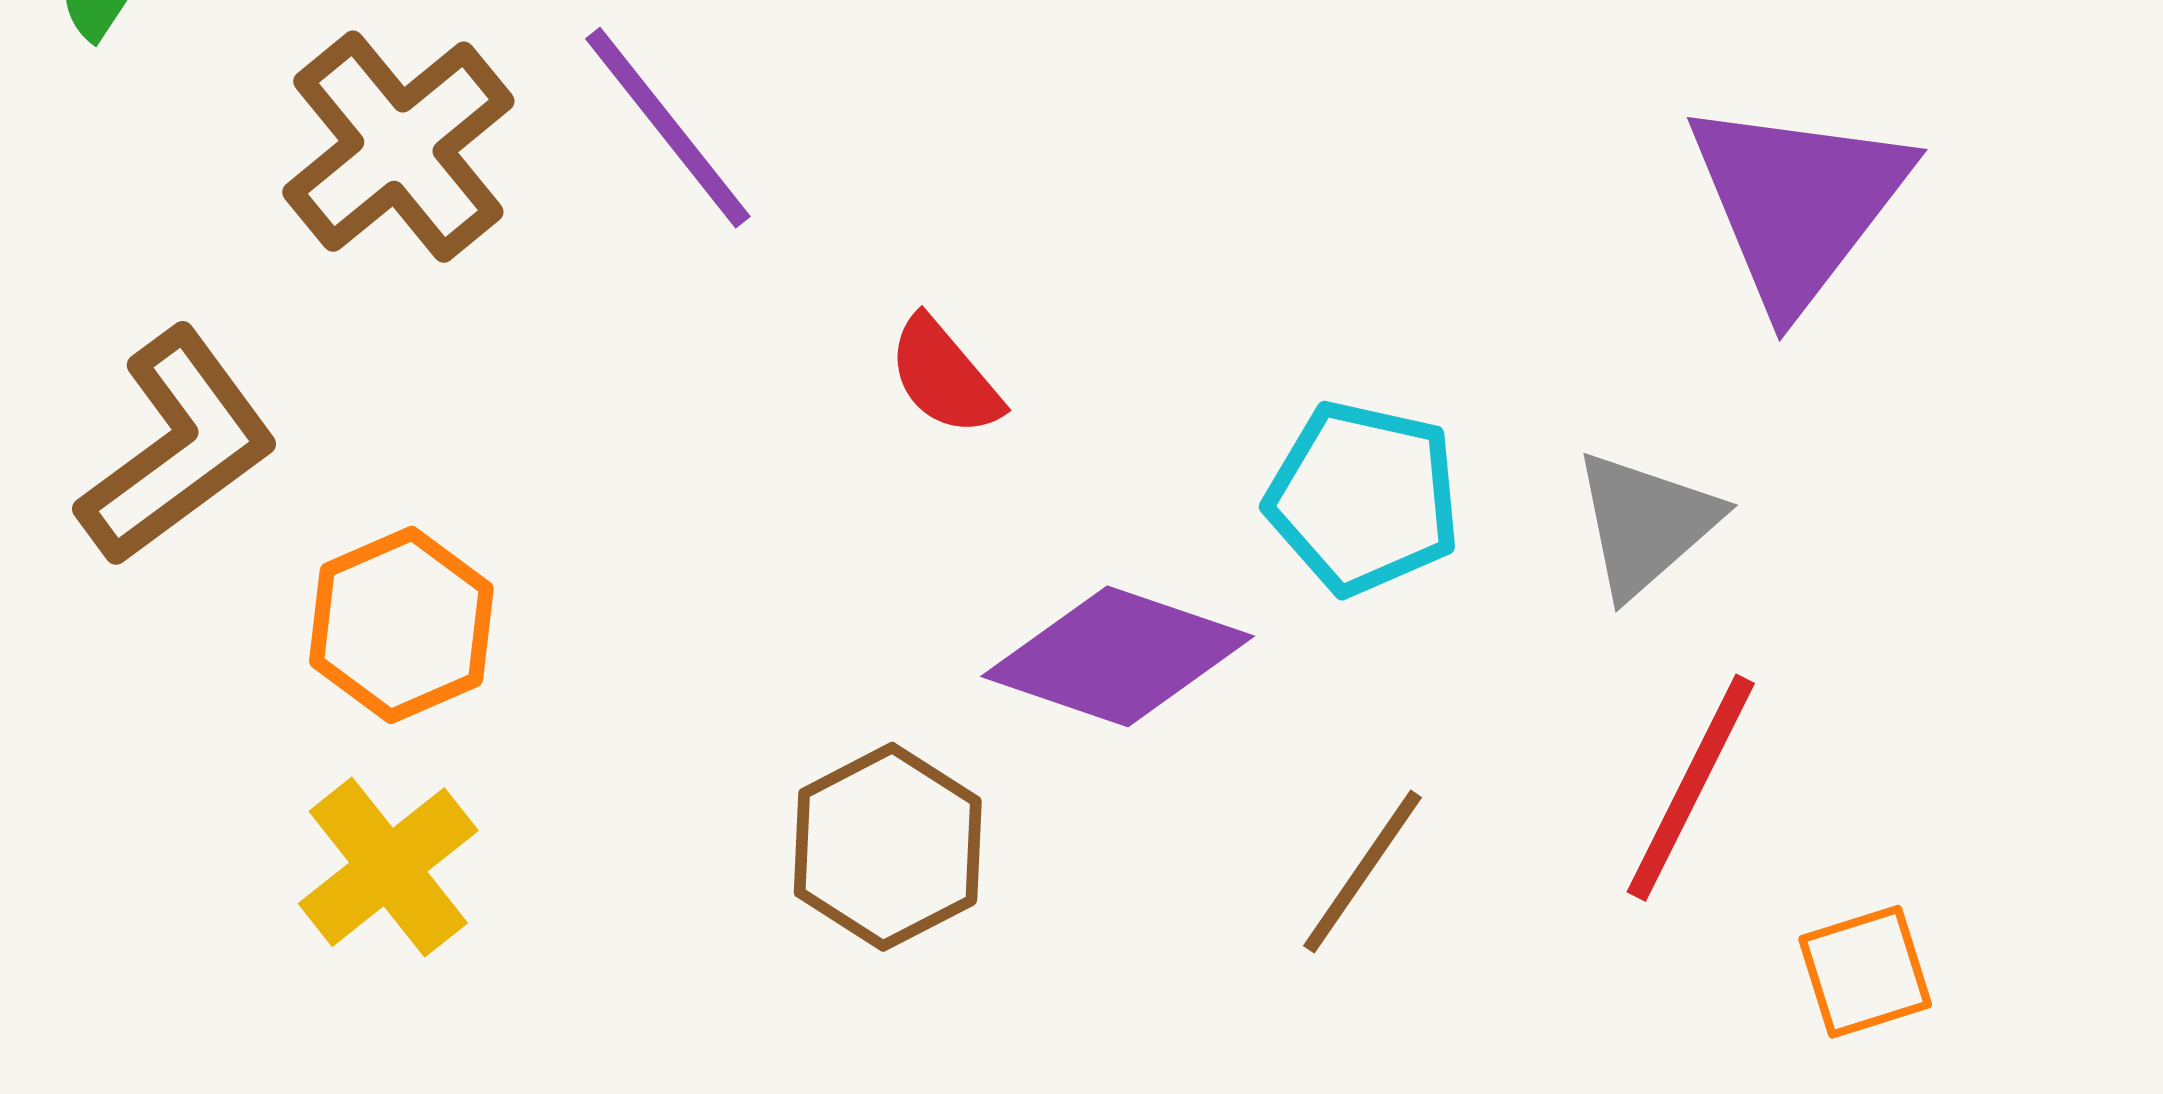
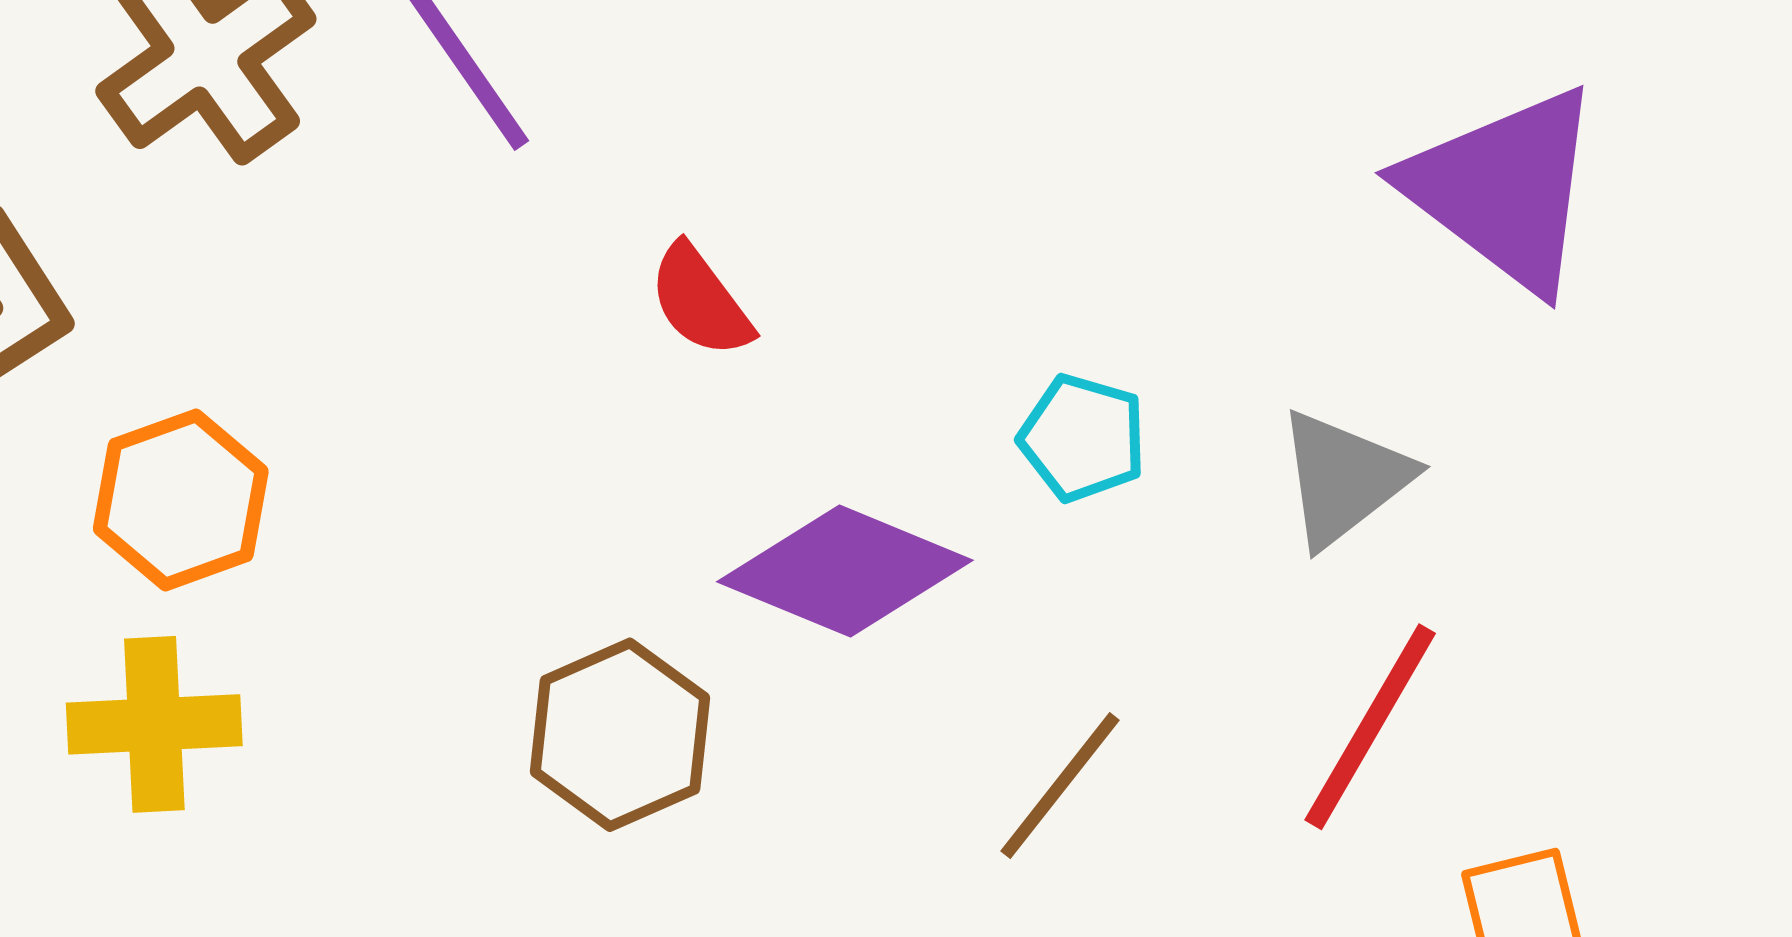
purple triangle: (1798, 203) -> (1504, 189), turned -34
cyan pentagon: (1363, 498) -> (1083, 438), size x0.7
yellow cross: (388, 867) -> (154, 724), turned 32

